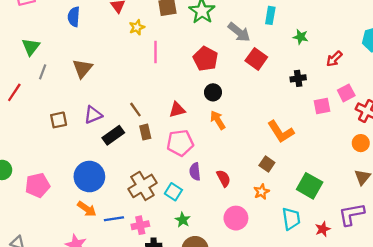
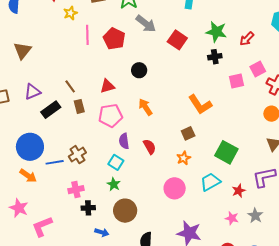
gray arrow: (239, 32) -> (146, 24), moved
green star: (301, 37) -> (216, 32), moved, size x1.5
red pentagon: (206, 59) -> (114, 39), moved
orange arrow: (218, 120) -> (145, 107), moved
brown square: (267, 164) -> (188, 133), turned 32
brown cross: (142, 186) -> (77, 155), size x0.7
cyan square: (173, 192) -> (116, 162), moved
pink circle: (236, 218) -> (175, 188), moved
blue line: (114, 219) -> (55, 162), moved
cyan trapezoid: (291, 219) -> (210, 182), turned -110

